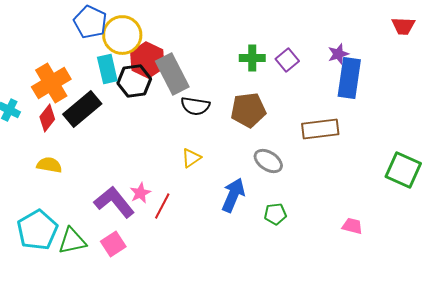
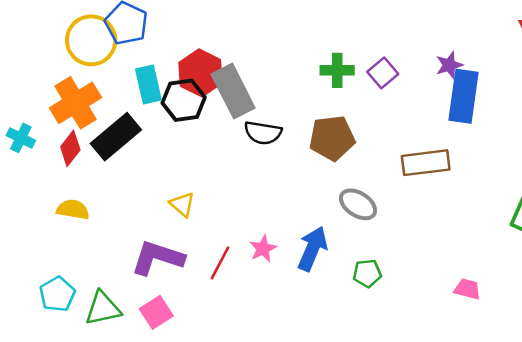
yellow circle: (122, 35) -> (91, 40), moved
yellow triangle: (191, 158) -> (182, 204), moved, turned -45
pink star: (140, 193) -> (263, 249), moved
purple L-shape: (114, 202) -> (158, 258), turned -33
cyan pentagon: (37, 230) -> (57, 294), size x0.7

